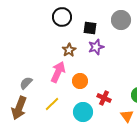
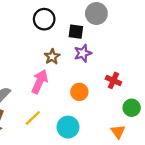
gray circle: (121, 20) -> (96, 13), moved
orange circle: (80, 81) -> (79, 92), moved
red cross: (104, 98) -> (113, 80), moved

